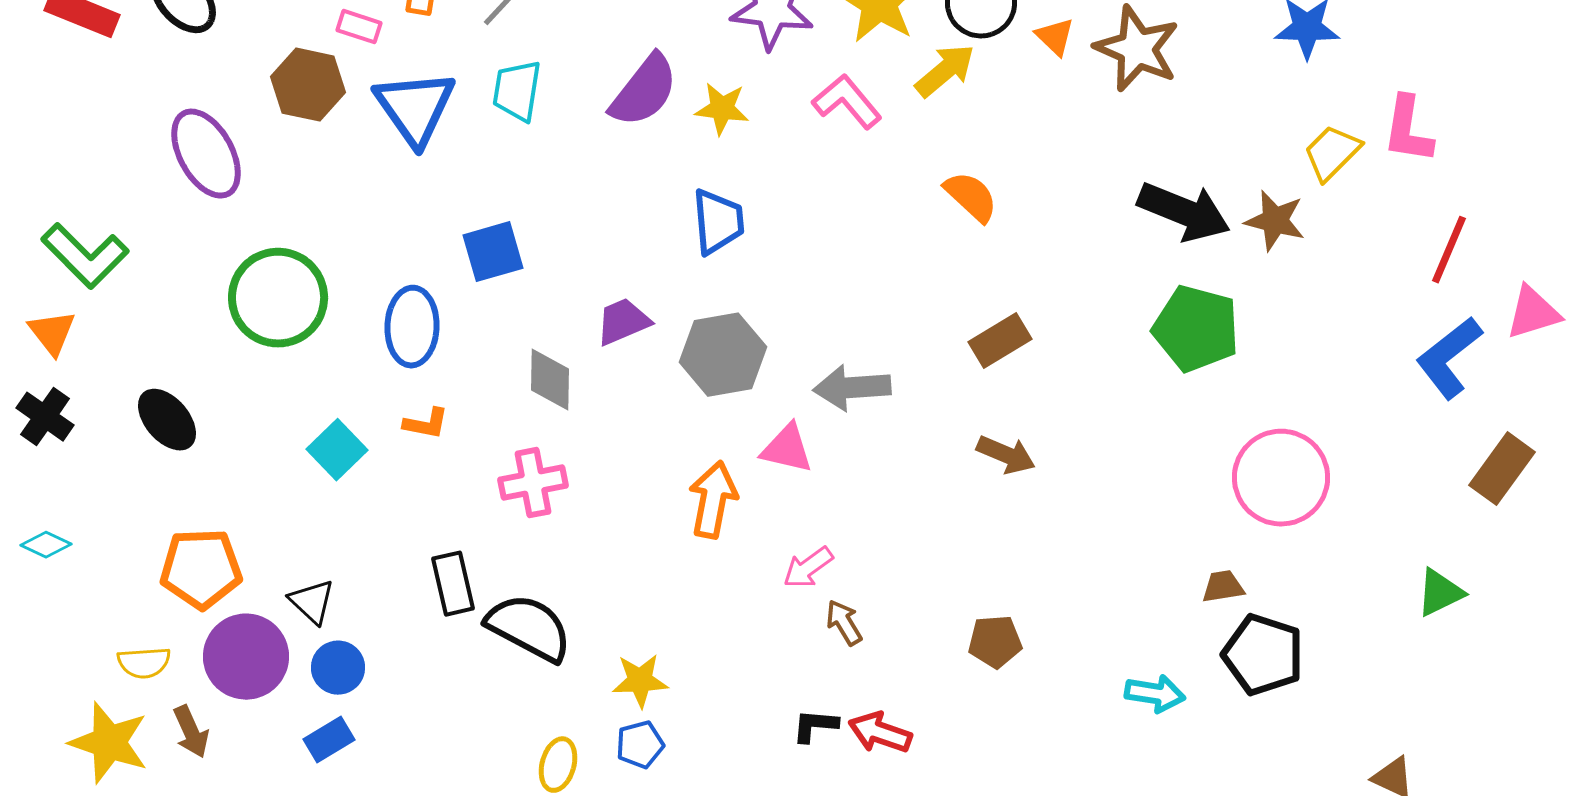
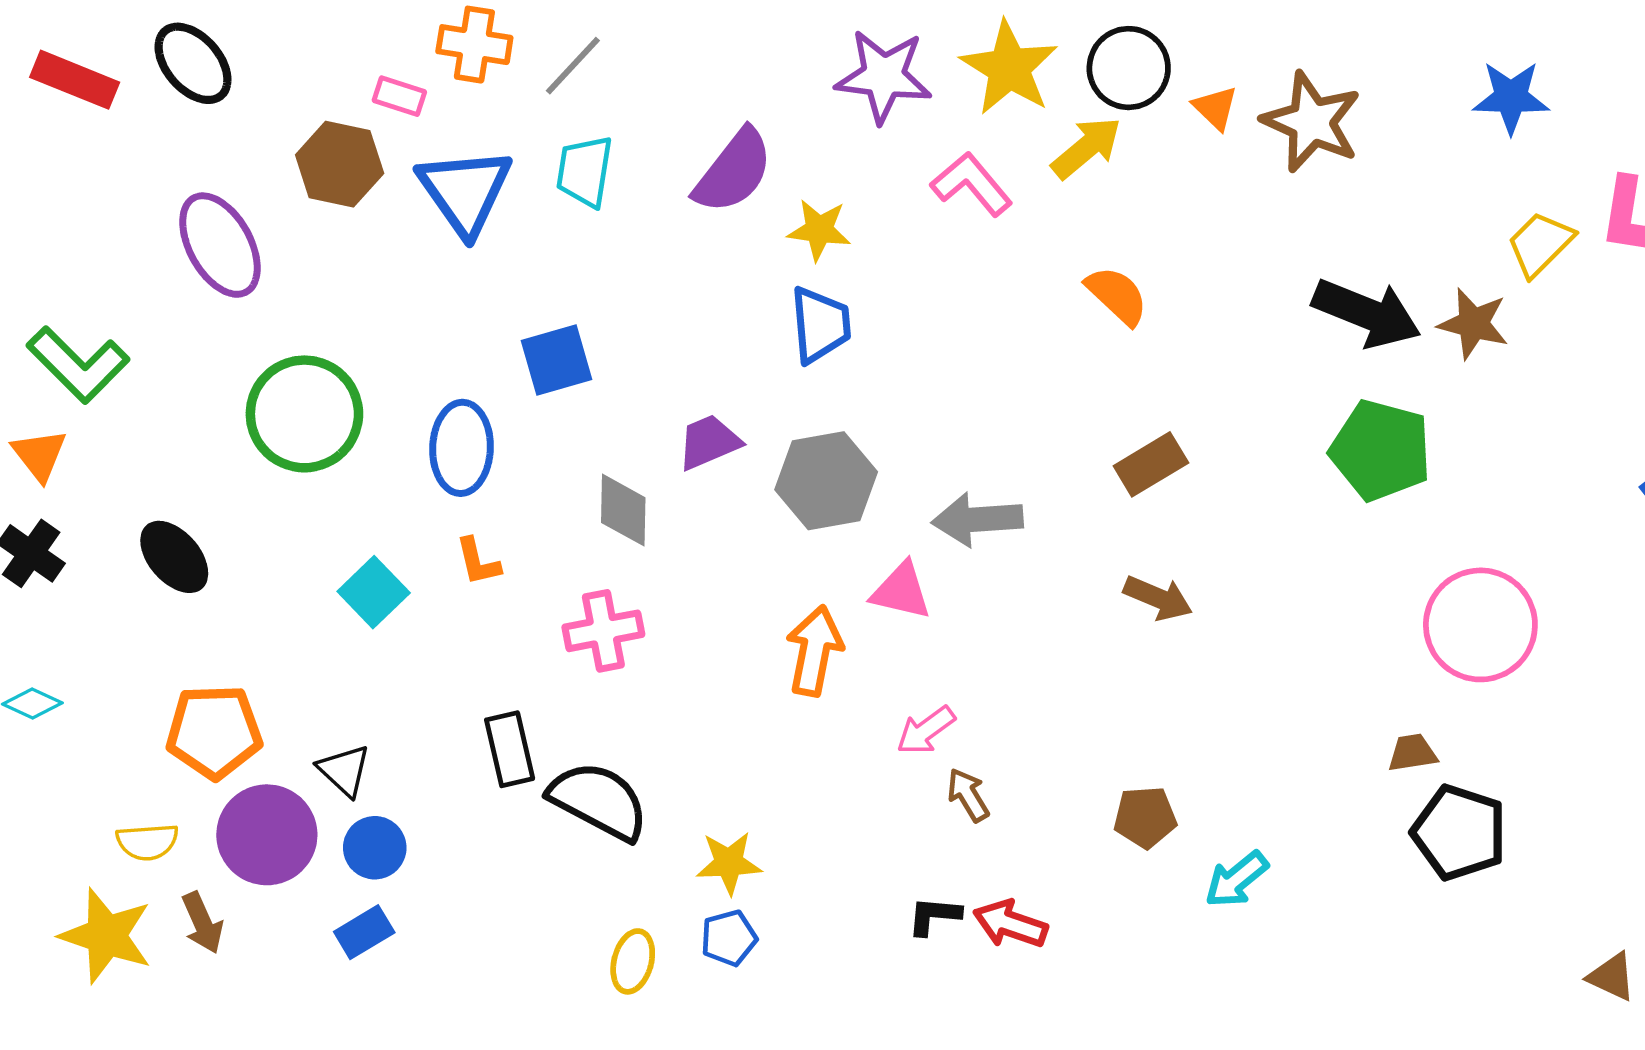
yellow star: (722, 109) -> (819, 230), moved
orange L-shape: (426, 424) -> (478, 562), turned 66
cyan arrow: (1155, 694) -> (1237, 879), moved, turned 132

